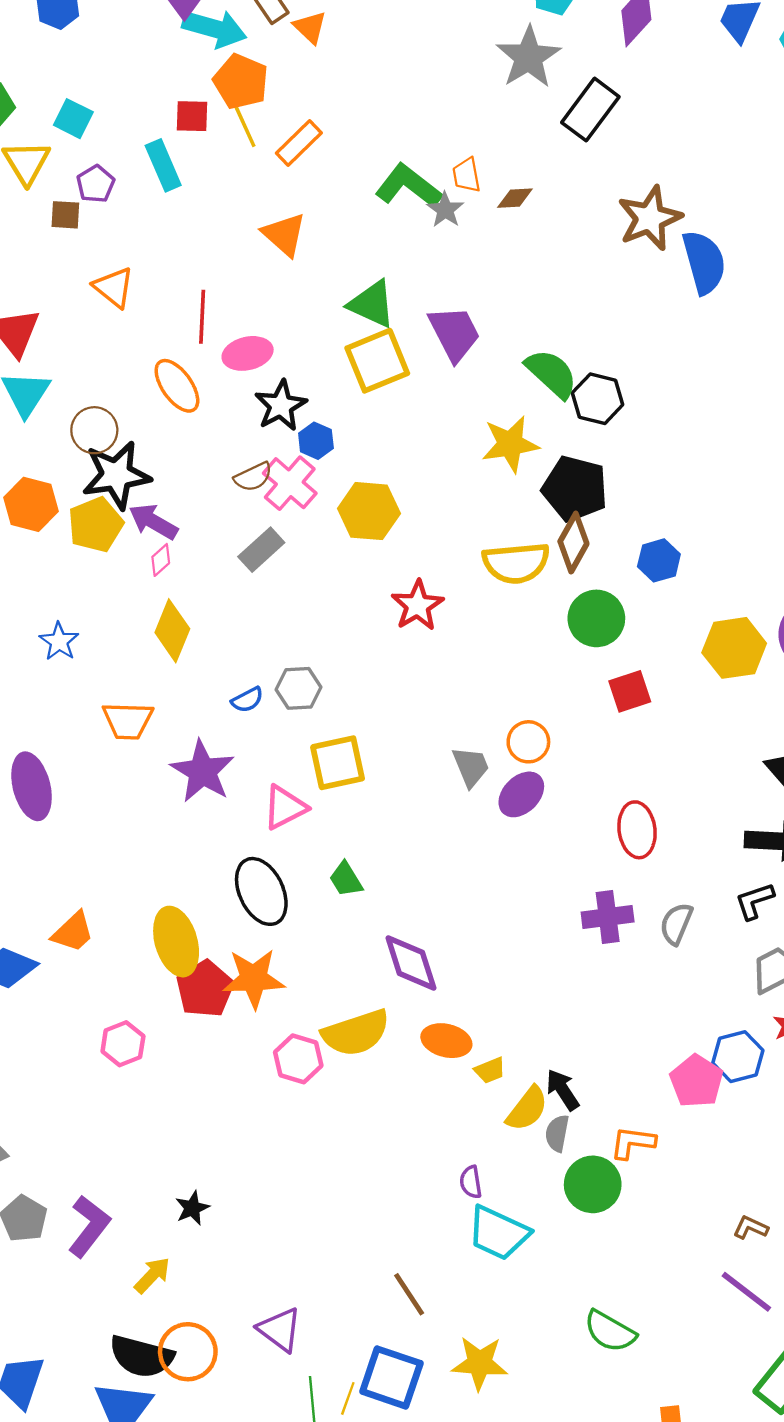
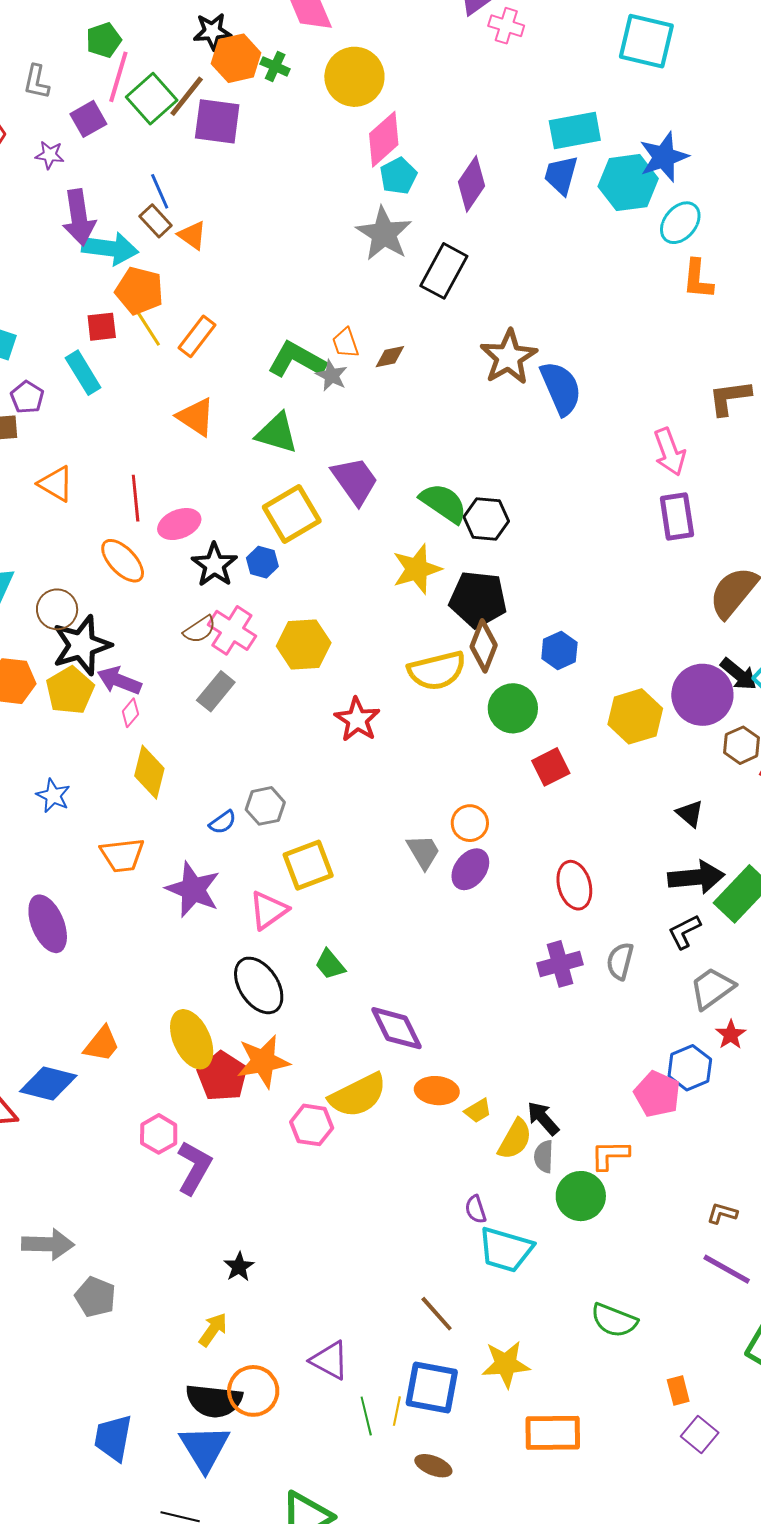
green triangle: (372, 304) -> (277, 433), moved
blue hexagon: (316, 441) -> (262, 562), moved
purple L-shape: (89, 1226) -> (194, 1168), moved

